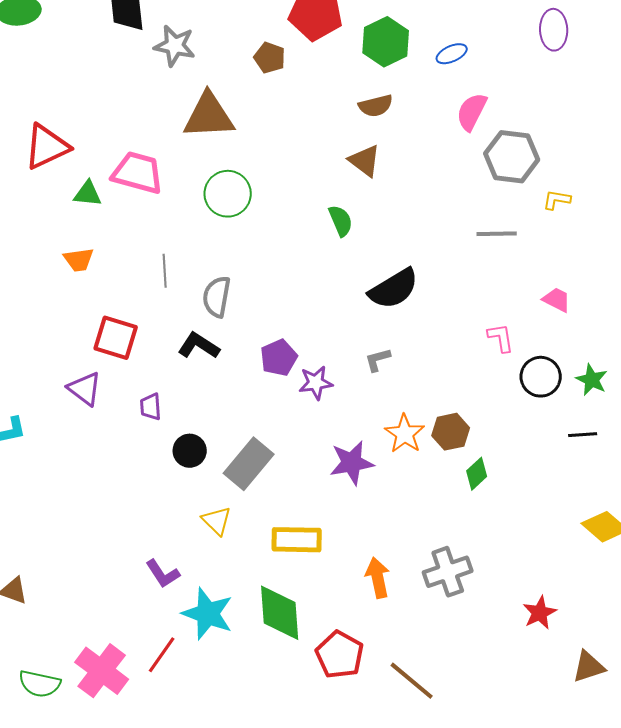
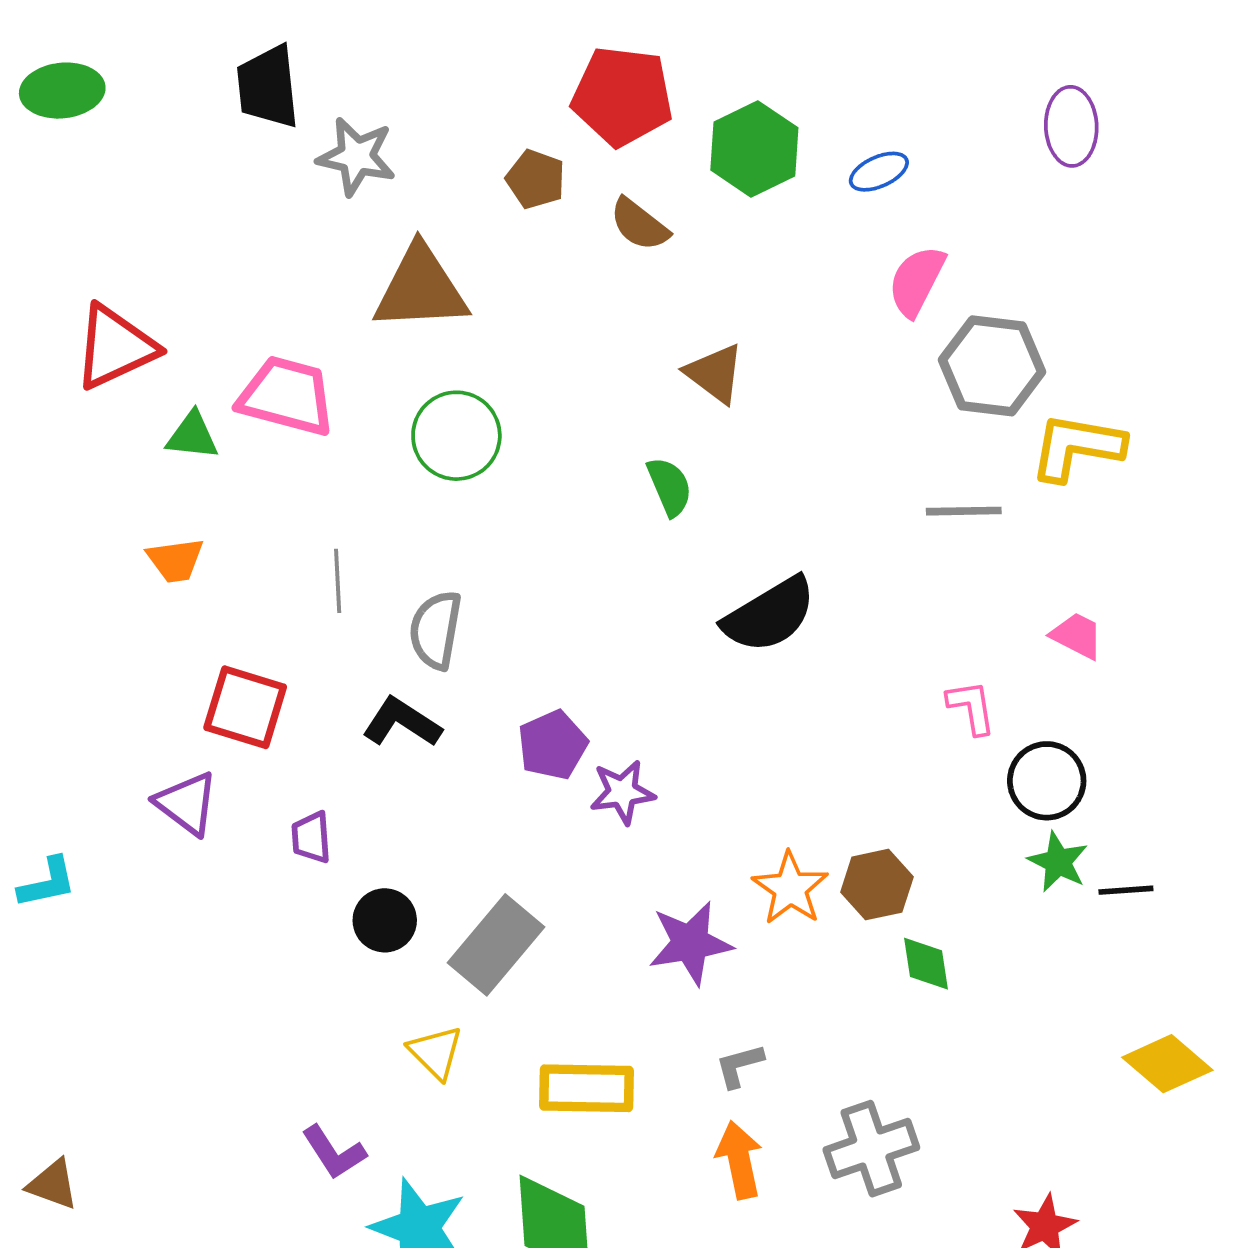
brown semicircle: (376, 106) -> (639, 224), moved, turned 52
yellow L-shape: (557, 200) -> (1077, 447), size x1.8
gray L-shape: (378, 360) -> (739, 1066), moved
green star: (592, 380) -> (1058, 862), moved
green diamond: (477, 474) -> (926, 964), turned -56

